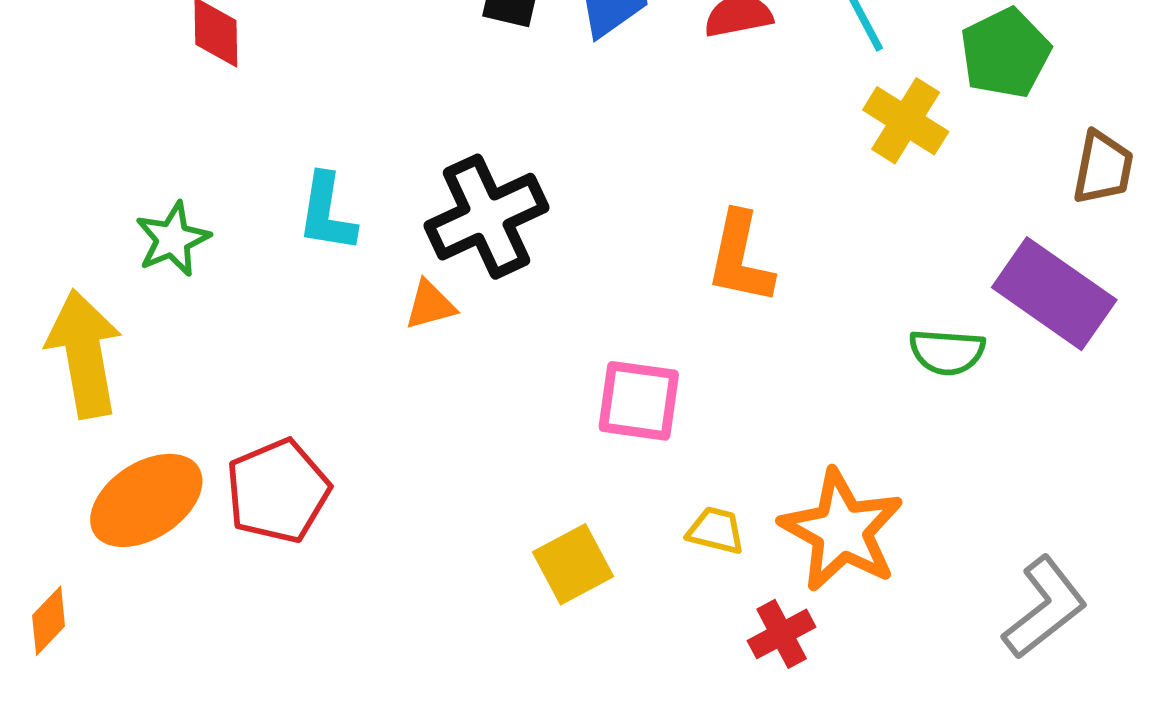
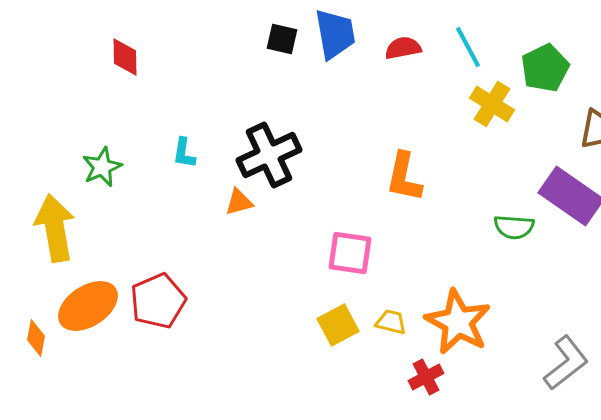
cyan L-shape: (327, 213) -> (184, 153), size x0.7
yellow square: (573, 564) -> (338, 325), moved
orange diamond: (49, 621) -> (36, 338), moved, turned -33

